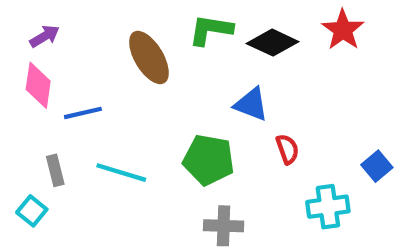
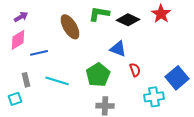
pink diamond: (38, 85) -> (18, 40), turned 50
green pentagon: (209, 160) -> (98, 75), turned 30
blue square: (377, 166) -> (177, 78), size x1.6
cyan square: (32, 211) -> (15, 99), turned 32

